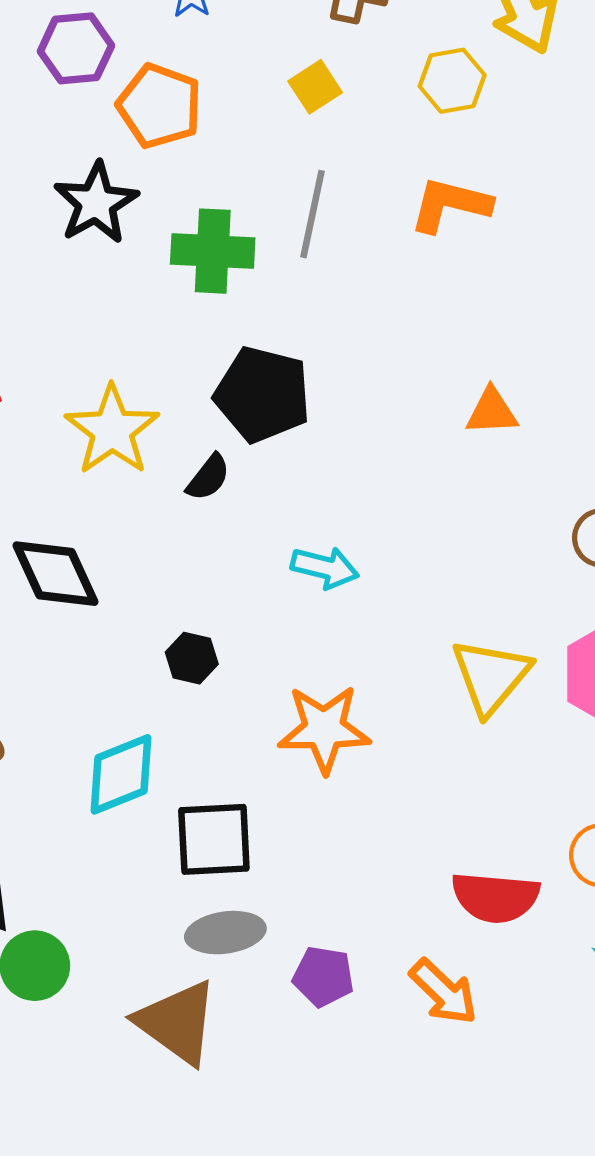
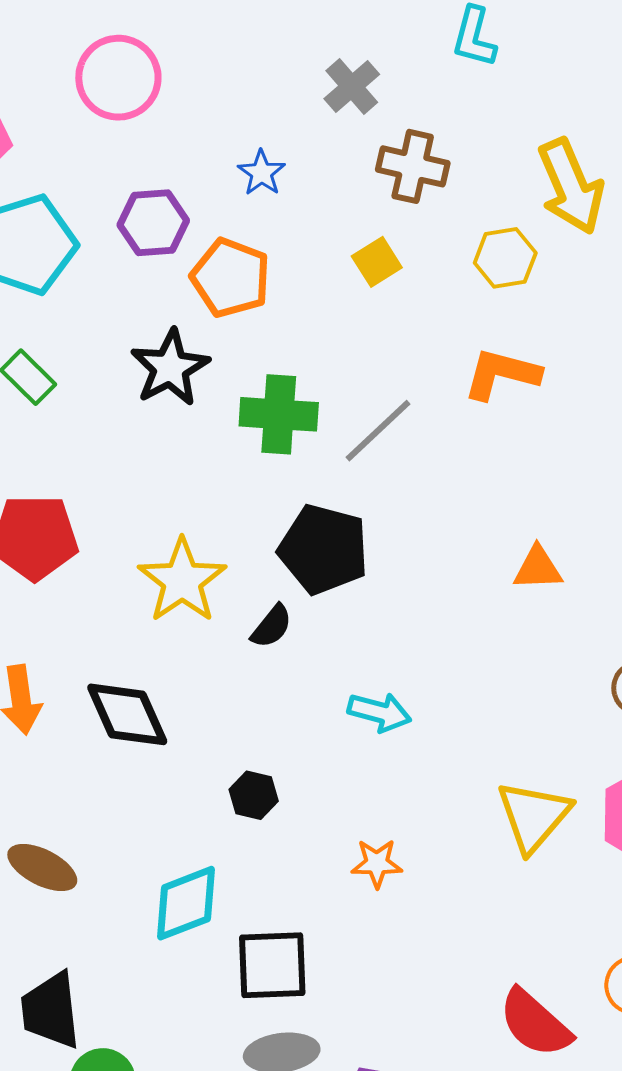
gray line: (313, 214) -> (378, 431), moved, turned 34
orange star: (324, 729) -> (377, 863), size x0.6
red semicircle: (495, 897) -> (535, 1023), turned 36

